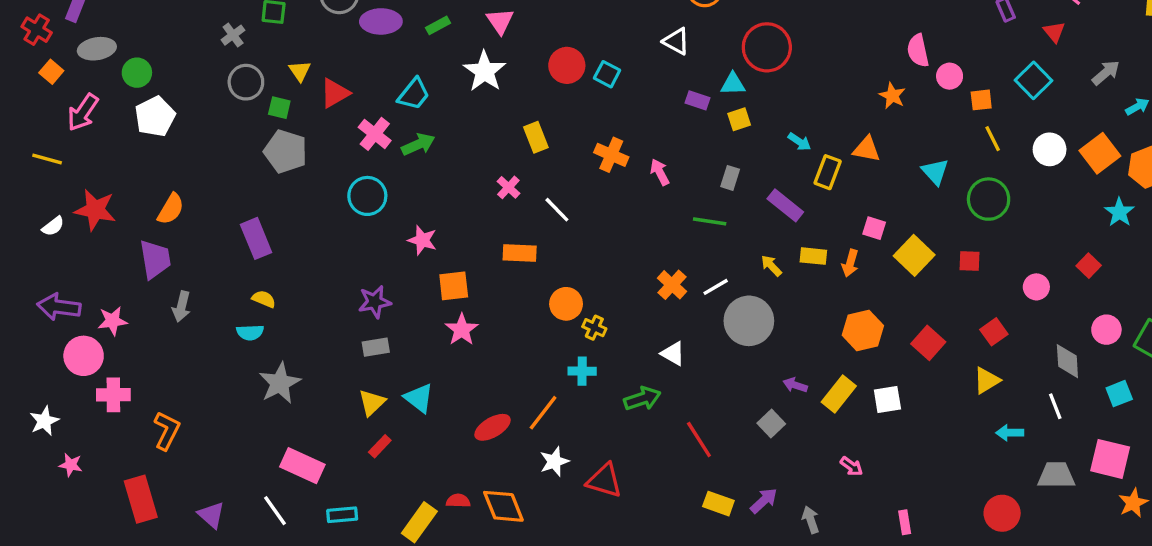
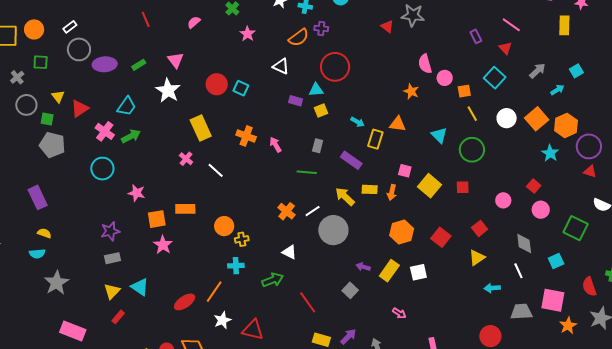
yellow rectangle: (536, 137) -> (201, 128), size x1.4
orange rectangle: (520, 253) -> (185, 209), moved
yellow arrow: (771, 266) -> (345, 197), size x1.5
yellow cross: (594, 328) -> (242, 239), turned -32
pink circle: (1106, 330) -> (541, 210), moved

